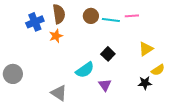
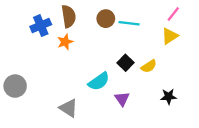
pink line: (132, 16) -> (173, 14), moved, turned -48
yellow triangle: (146, 49) -> (170, 36), moved
yellow semicircle: (158, 70) -> (149, 66), moved

